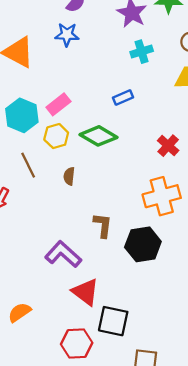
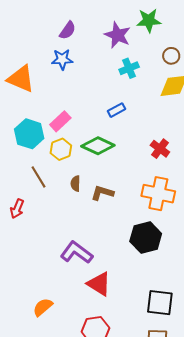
orange cross: (162, 196) -> (158, 194), turned 32
brown L-shape: (103, 225) -> (102, 193), moved, turned -75
black square: (113, 321) -> (160, 303), moved

